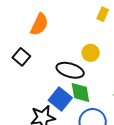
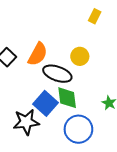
orange semicircle: (39, 24) -> (38, 54), moved

